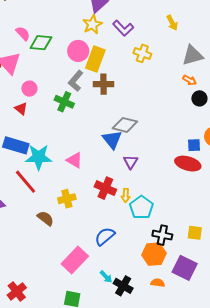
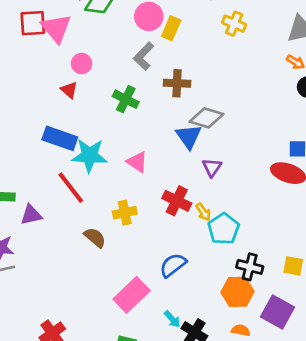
yellow rectangle: (95, 59) -> (171, 28), size x0.7
brown cross: (103, 84) -> (177, 83), moved
green cross: (64, 102) -> (126, 99), moved
yellow arrow: (126, 195) -> (203, 212), turned -40

